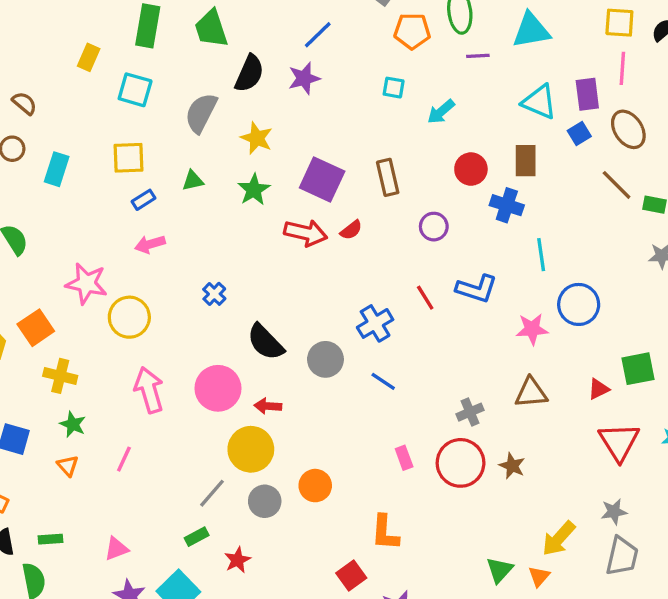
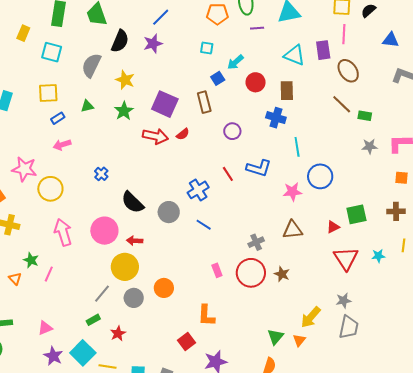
blue square: (579, 133) -> (218, 78), moved
red circle: (471, 169) -> (256, 82), moved
green star: (73, 424) -> (31, 260), moved

